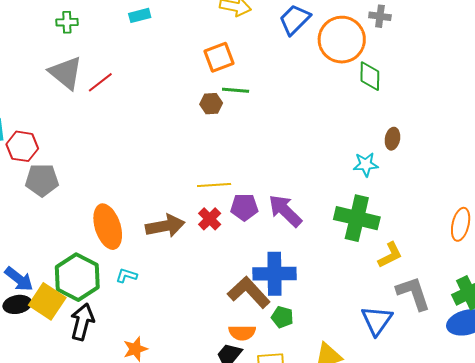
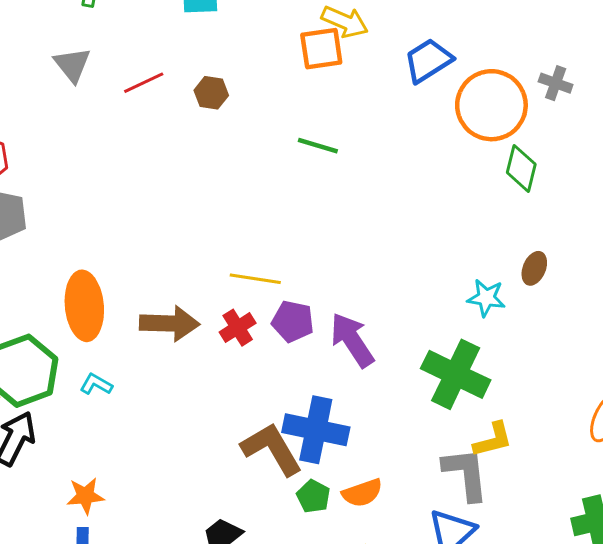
orange square: (219, 57) -> (321, 49), moved
gray triangle: (66, 73) -> (72, 65), size x0.7
red line: (100, 82) -> (144, 83), moved
brown hexagon: (211, 104) -> (211, 93), moved
gray L-shape: (413, 293) -> (466, 474), moved
orange semicircle: (242, 333) -> (362, 493), moved, turned -32

